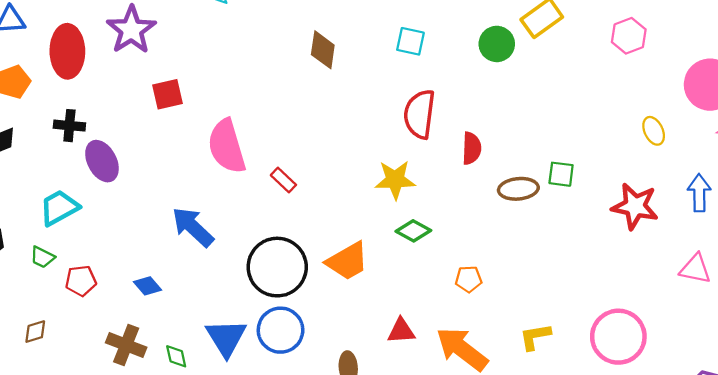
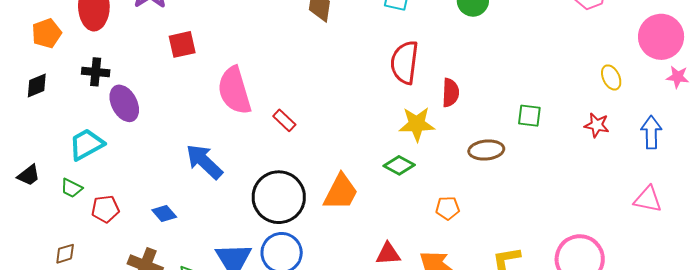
yellow star: (395, 180) -> (417, 124), moved
brown ellipse: (518, 189) -> (486, 150), moved
red star: (635, 206) -> (597, 125), moved, size x0.6
orange trapezoid: (347, 261) -> (341, 192), turned -33

